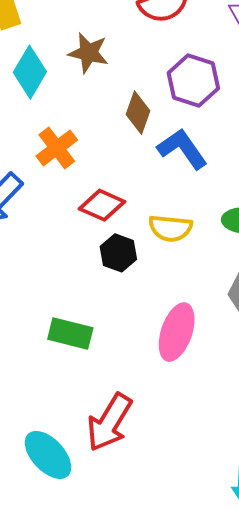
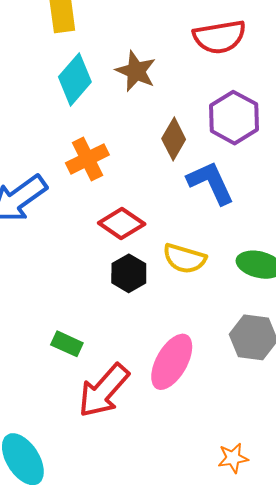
green rectangle: (70, 333) -> (67, 344), size x0.7
red arrow: (109, 422) -> (104, 391), moved

